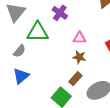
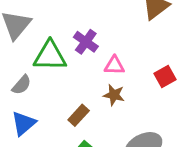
purple cross: (60, 13) -> (86, 42), moved
brown rectangle: (75, 79) -> (79, 115), moved

